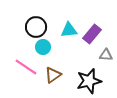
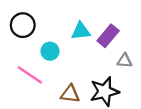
black circle: (36, 27) -> (23, 25), moved
brown triangle: (53, 75) -> (70, 94), moved, turned 42

